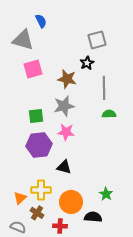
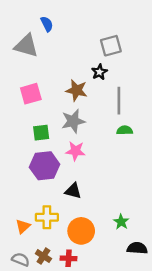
pink square: (33, 69) -> (31, 94), moved
brown cross: (37, 213) -> (43, 256), moved
black semicircle: (93, 217) -> (137, 248), moved

